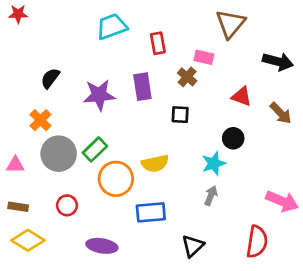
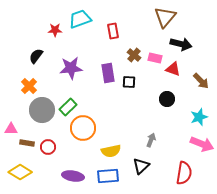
red star: (18, 14) -> (55, 30), moved
pink rectangle: (204, 57) -> (155, 58), moved
black arrow: (278, 61) -> (181, 44), moved
purple rectangle: (142, 87) -> (108, 73), moved
yellow semicircle: (155, 163) -> (111, 151), moved
cyan star: (214, 163) -> (199, 117), moved
pink triangle: (15, 165) -> (11, 129), moved
brown rectangle: (18, 207) -> (27, 143), moved
blue rectangle: (151, 212) -> (108, 176), moved
black triangle: (193, 246) -> (141, 166), moved

